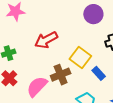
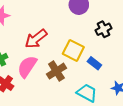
pink semicircle: (37, 87) -> (27, 67), moved

